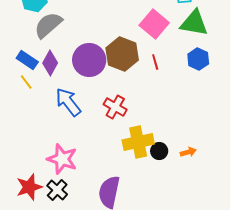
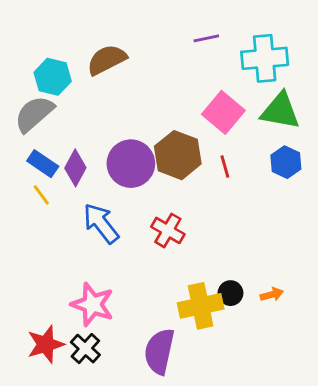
gray semicircle: (48, 25) -> (34, 114), moved
yellow cross: (138, 142) -> (201, 306), moved

